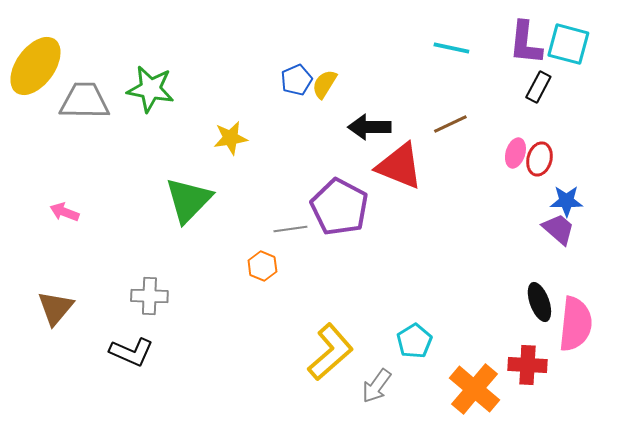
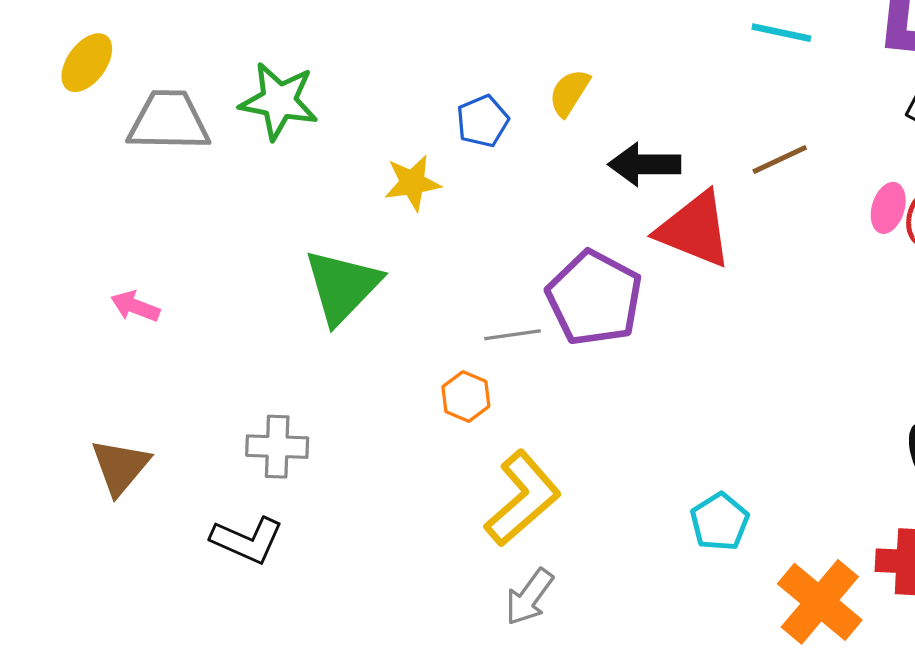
yellow ellipse: (35, 66) -> (87, 63), size x0.6
blue pentagon: (296, 80) -> (483, 121), moved
yellow L-shape: (330, 352) -> (523, 498), moved
gray arrow: (376, 386) -> (529, 597), moved

